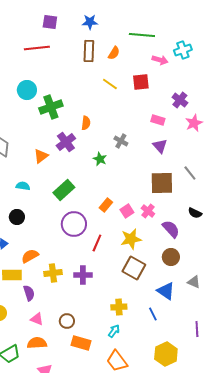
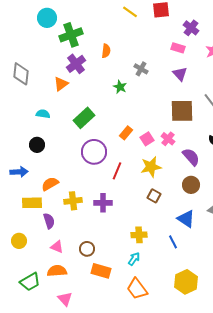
purple cross: (180, 100) -> (191, 28), moved
purple cross: (66, 142) -> (76, 64), moved
brown square: (134, 268) -> (154, 196), size x0.6

